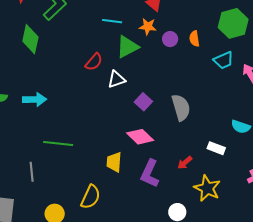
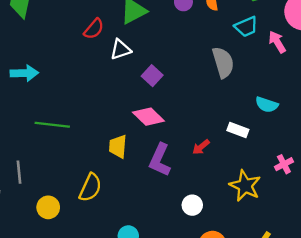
gray semicircle: (181, 107) -> (223, 62), moved
gray line: (32, 172) -> (19, 172), moved
yellow star: (207, 188) -> (245, 186), moved

